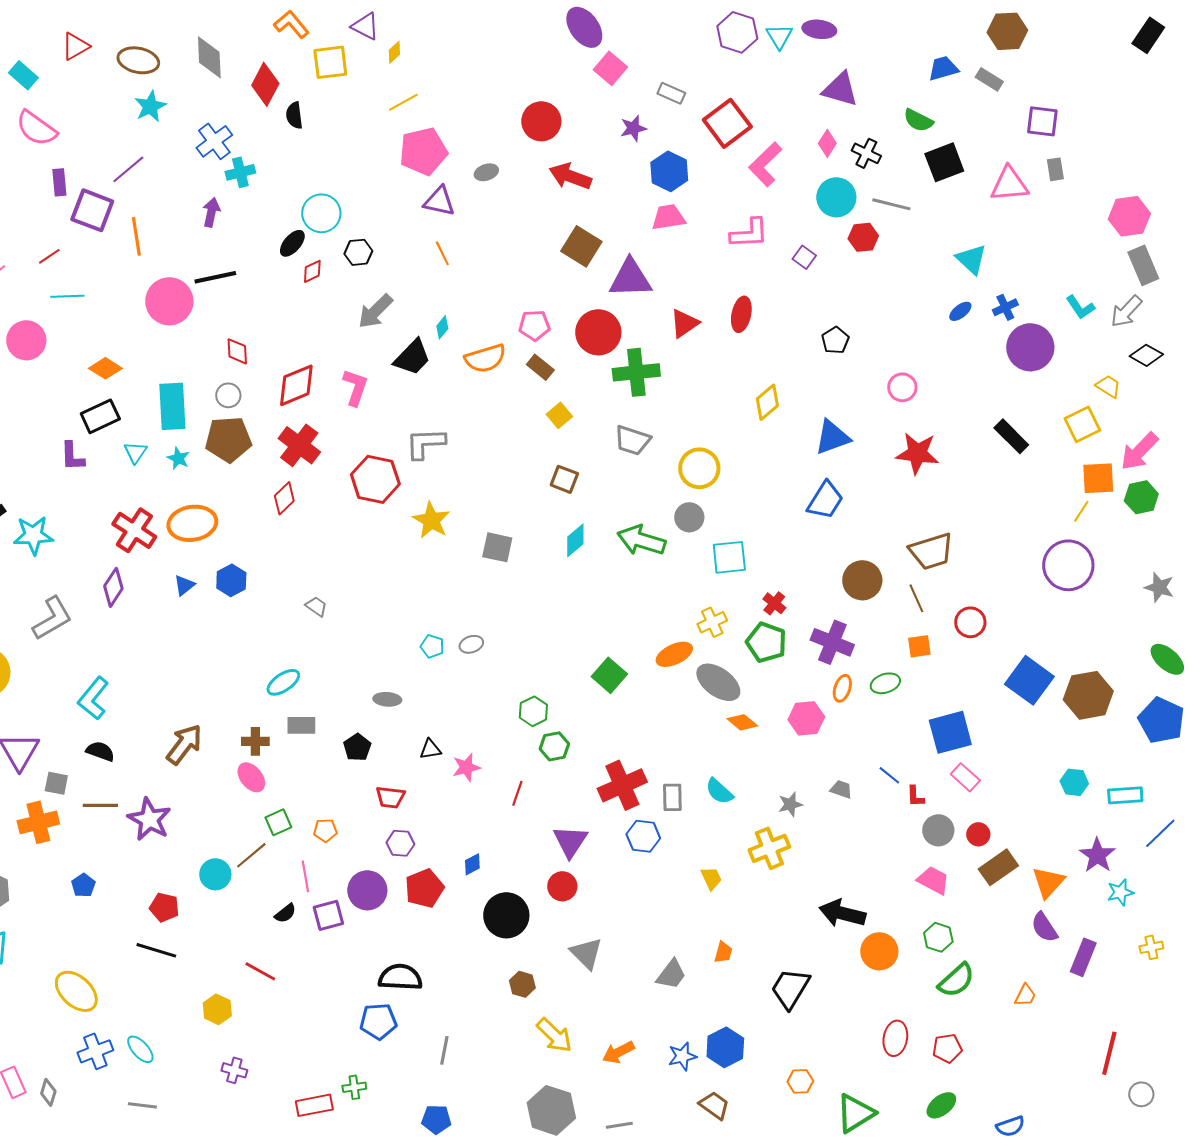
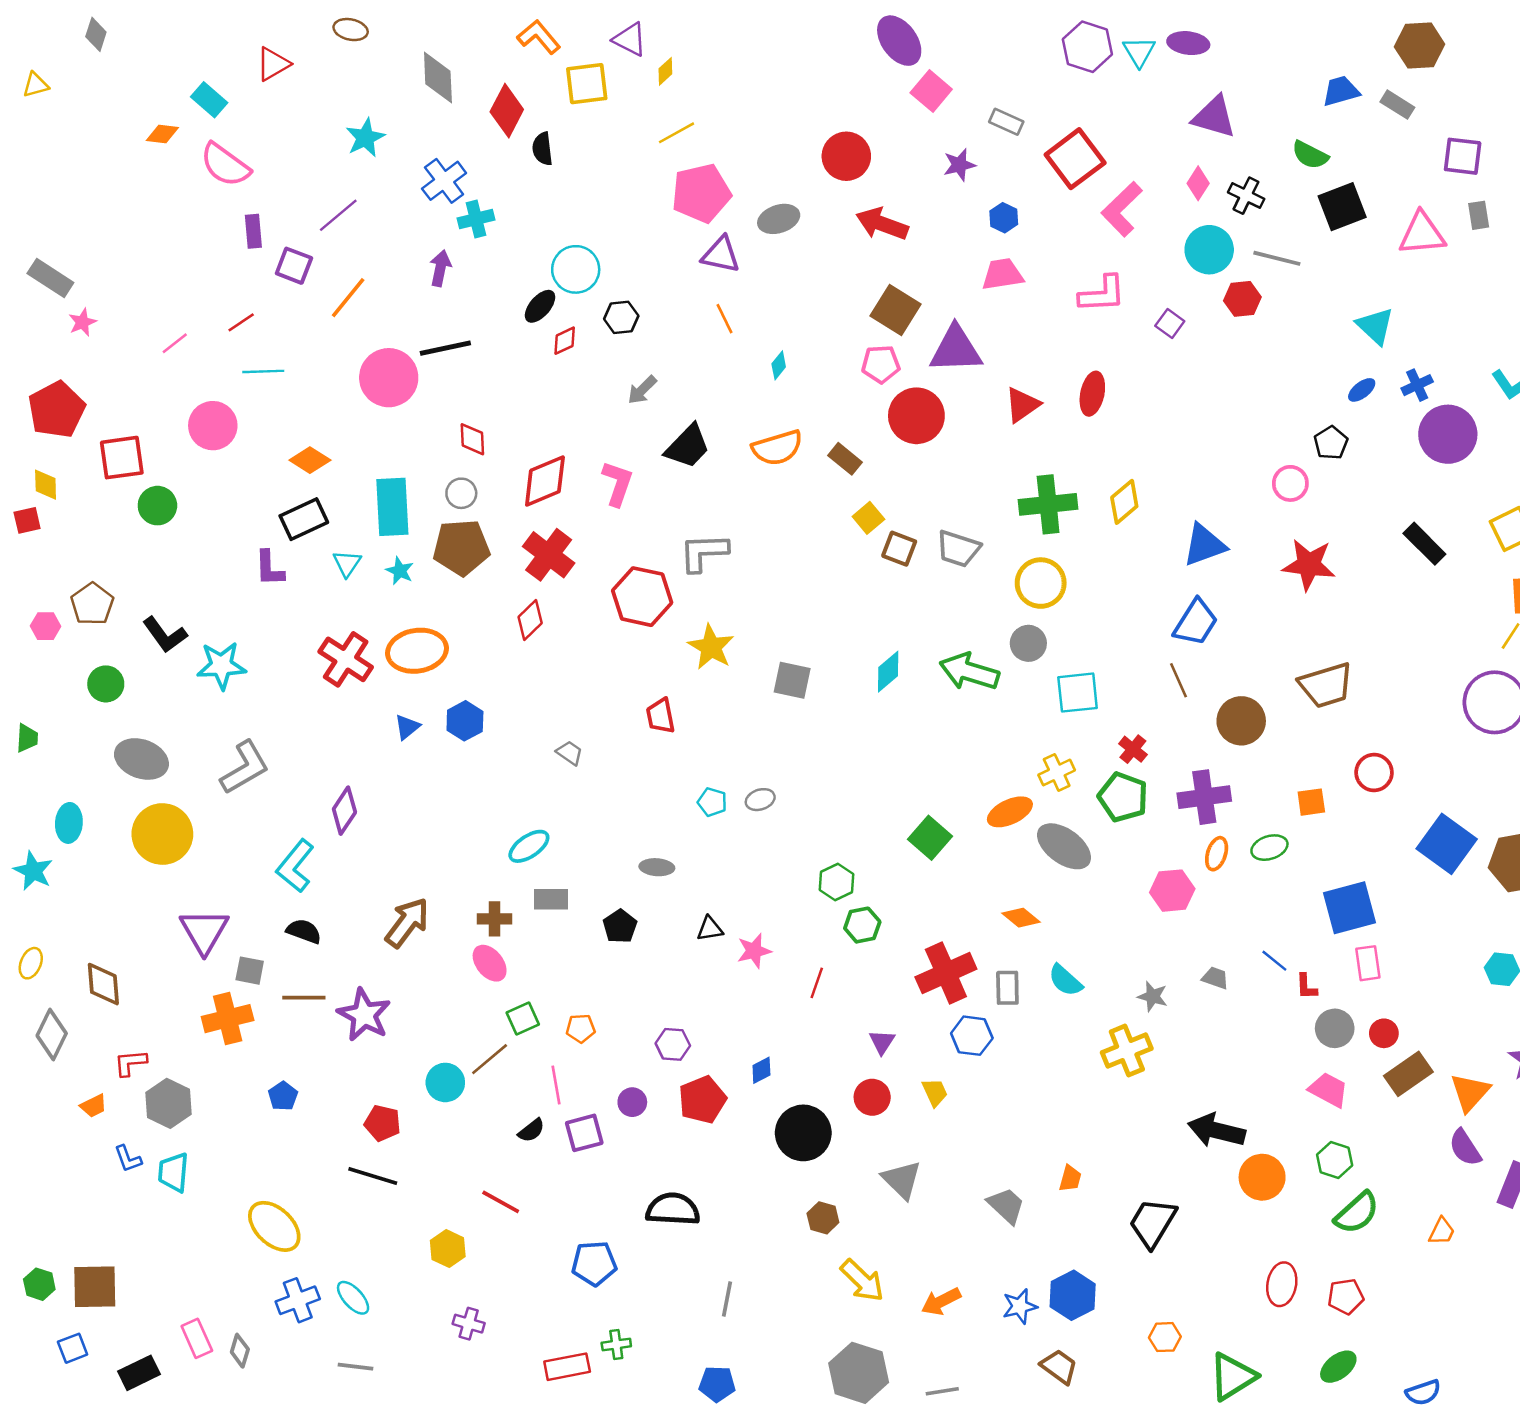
brown ellipse: (138, 60) -> (351, 30), moved, size x0.7
blue hexagon: (669, 171) -> (1004, 218), size x0.6
gray ellipse: (486, 172) -> (779, 219), size x1.4
purple square: (92, 210) -> (294, 266), size x0.7
orange line: (136, 236) -> (348, 298), turned 48
gray arrow: (375, 311) -> (642, 390), size x0.7
pink pentagon: (534, 325) -> (881, 364), moved
cyan diamond: (442, 327) -> (779, 365), moved
black pentagon: (835, 340) -> (1331, 443), moved
green cross: (636, 372) -> (1048, 504), moved
brown square: (564, 479) -> (899, 549), moved
purple diamond: (113, 587) -> (344, 811), moved
brown line: (916, 598) -> (1178, 680), moved
purple cross: (832, 642) -> (1204, 797), turned -30
orange diamond: (742, 722) -> (1021, 918), moved
pink rectangle: (965, 777) -> (1368, 963), turned 40
red trapezoid: (390, 797) -> (661, 716), moved, turned 72
gray star: (790, 804) -> (1153, 996), turned 30
purple triangle: (570, 841) -> (882, 1042), size x0.6
yellow trapezoid: (711, 878) -> (935, 1092), moved
purple circle: (367, 890) -> (632, 1102), size x0.6
gray trapezoid: (671, 974) -> (1006, 1205), turned -84
blue pentagon: (378, 1021) -> (594, 1263), moved

